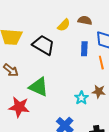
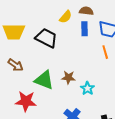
blue rectangle: (84, 49) -> (84, 29), moved
brown star: (99, 92) -> (68, 77), moved

